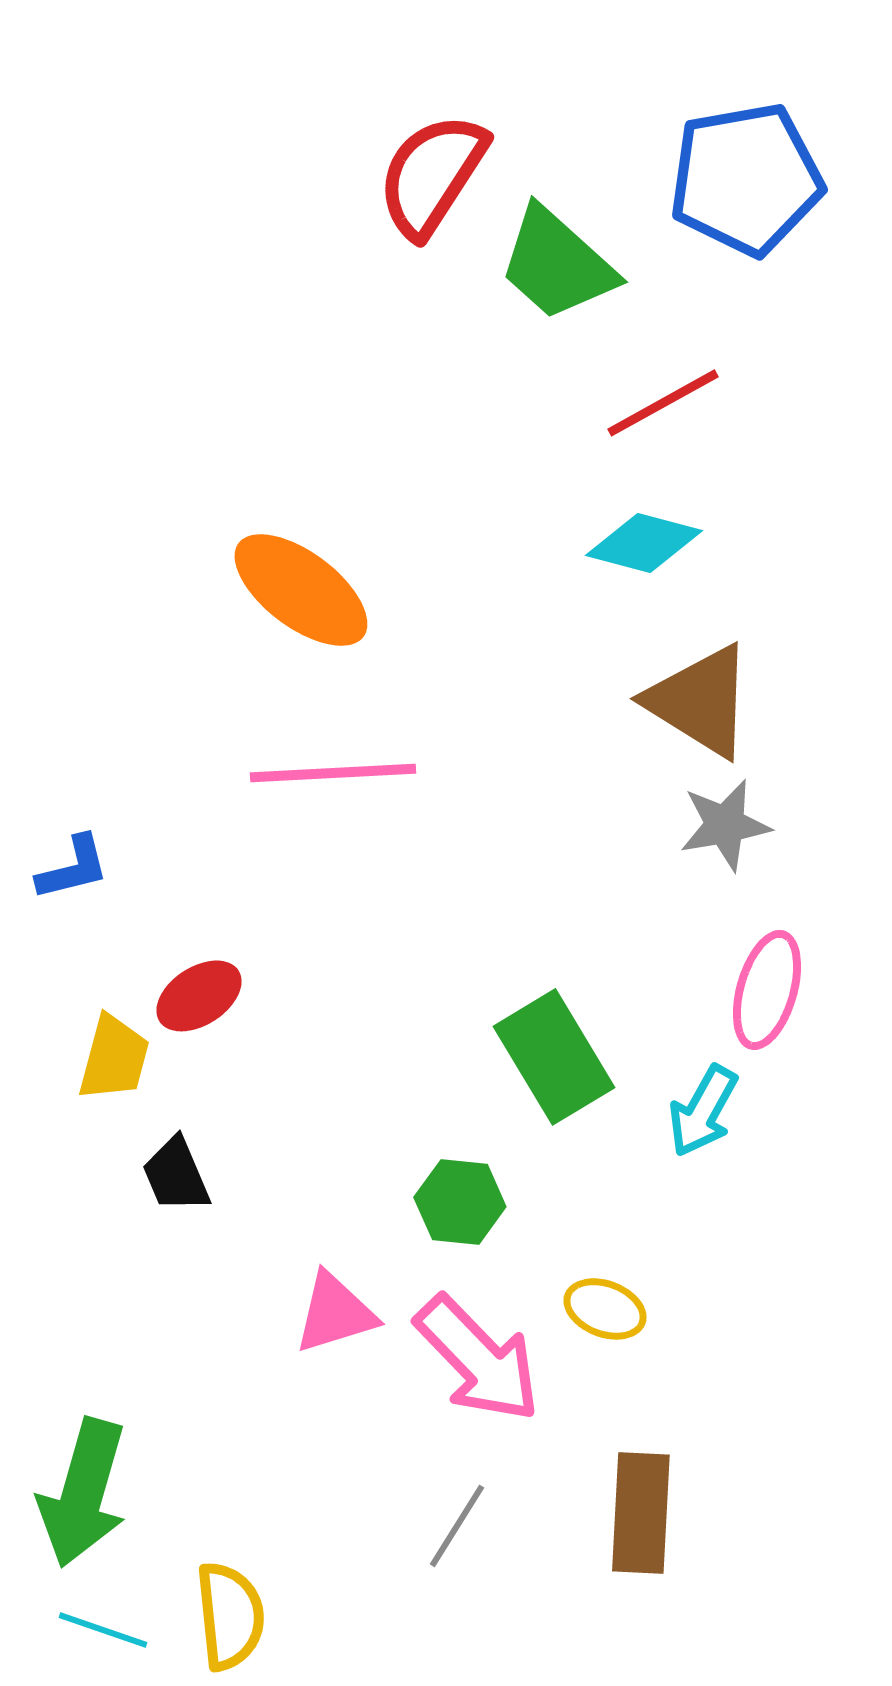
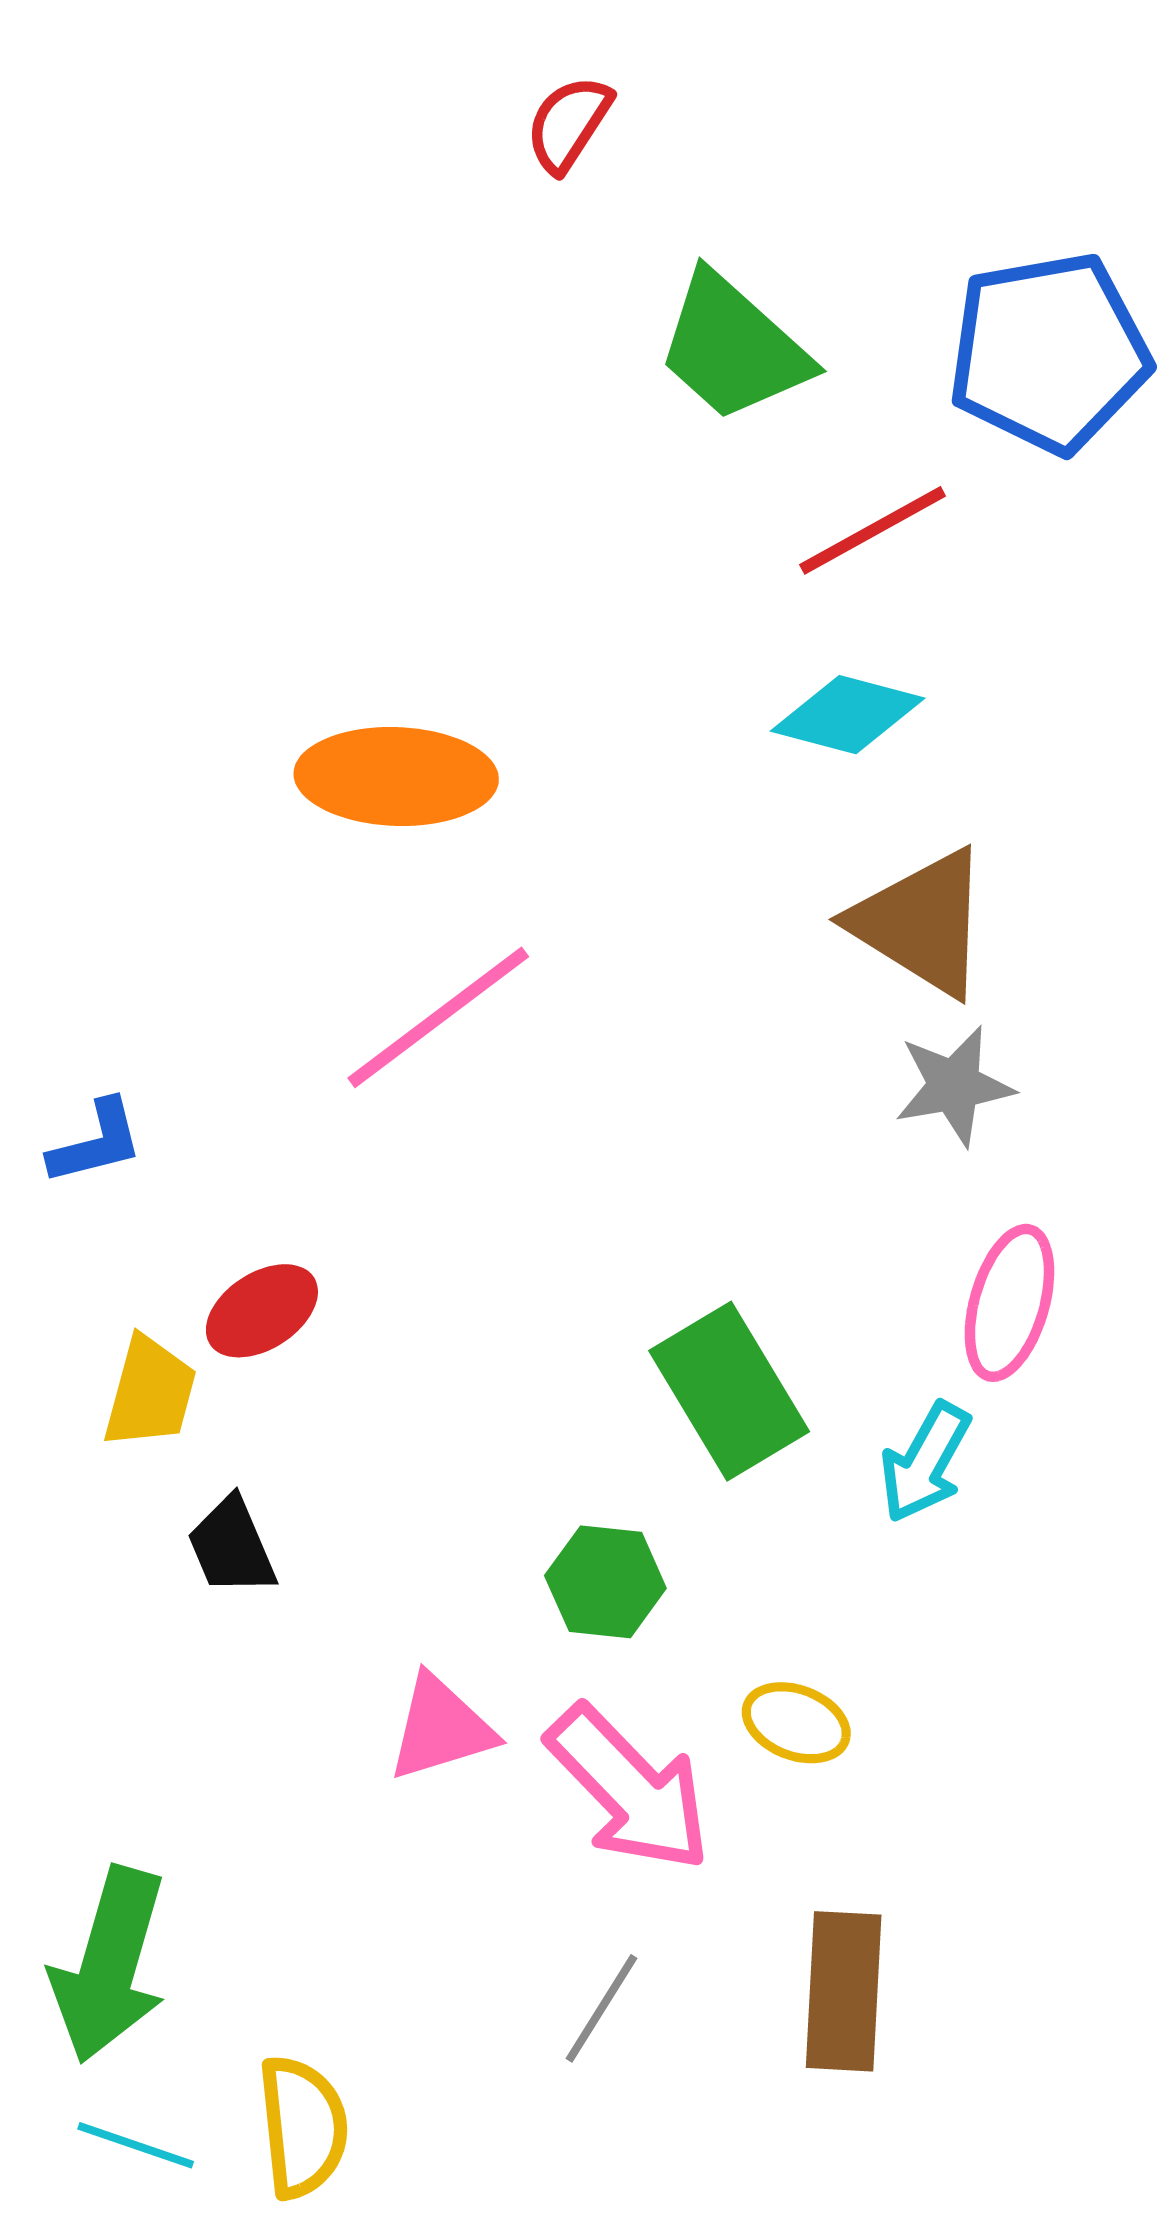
red semicircle: (432, 175) -> (569, 124), moved, size x0.6
blue pentagon: (746, 179) -> (1049, 353), moved
orange ellipse: (301, 590) -> (396, 777), turned -35
pink line: (333, 773) -> (438, 1017), turned -34

